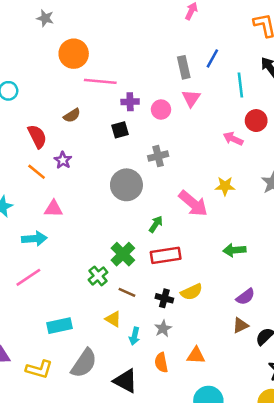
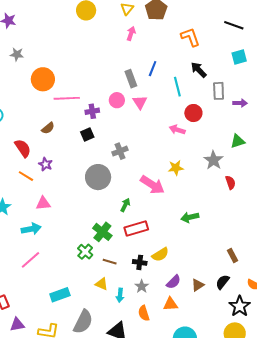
pink circle: (161, 110) -> (117, 100), moved
purple semicircle: (245, 297) -> (174, 282), moved
brown triangle: (240, 325) -> (198, 285), moved

